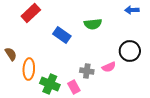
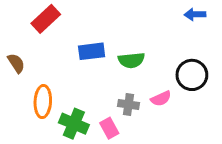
green semicircle: (93, 24) -> (131, 60), moved
blue rectangle: (62, 35) -> (92, 51), turned -42
brown semicircle: (11, 54) -> (16, 63), moved

